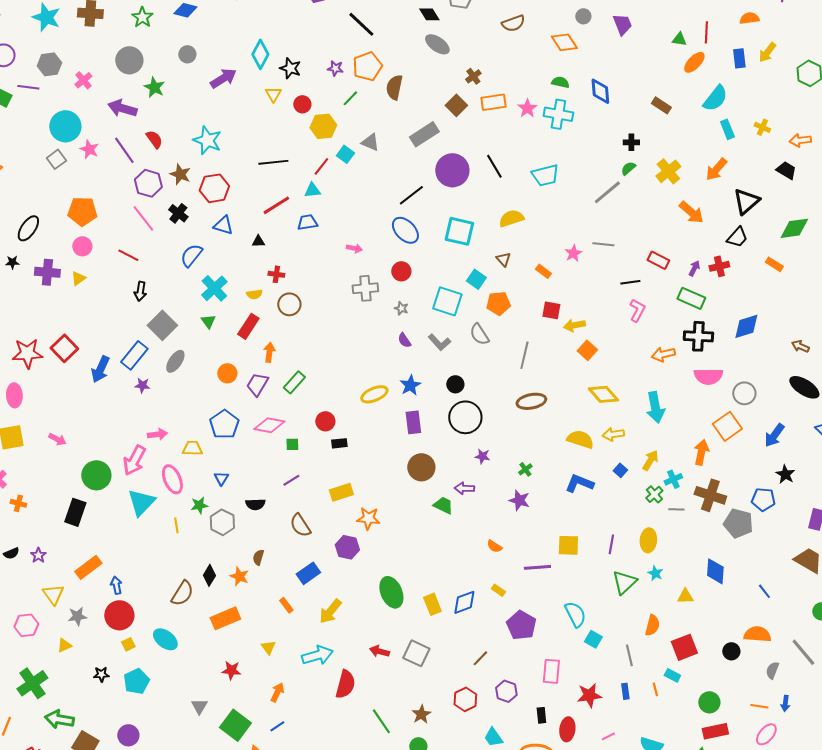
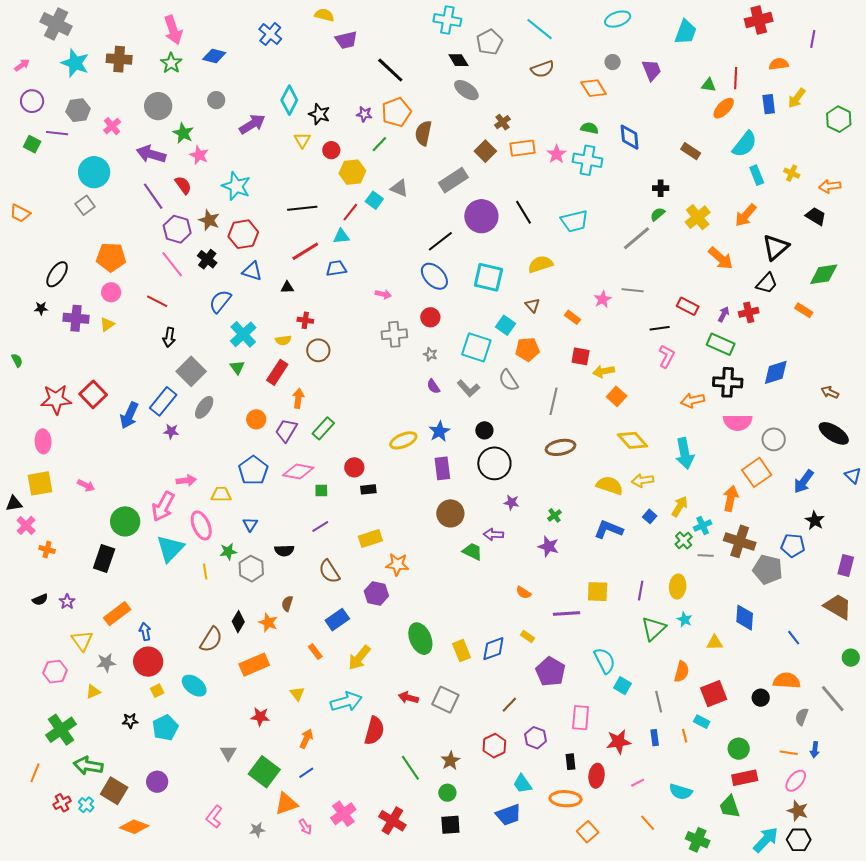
pink star: (89, 149) -> (199, 155), moved

